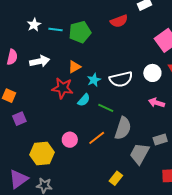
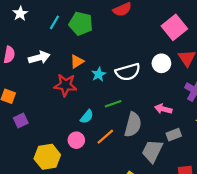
white star: (34, 25) -> (20, 14), moved
cyan line: (56, 30) -> (54, 22), turned -64
green pentagon: (80, 32) -> (81, 24), turned 30
cyan semicircle: (84, 100) -> (87, 117), moved
pink arrow: (156, 103) -> (163, 109), moved
green line: (106, 108) -> (113, 104), turned -42

